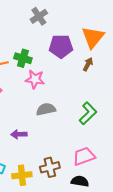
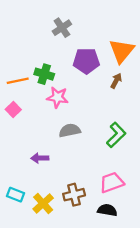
yellow cross: (22, 175) -> (43, 203), turned -36

